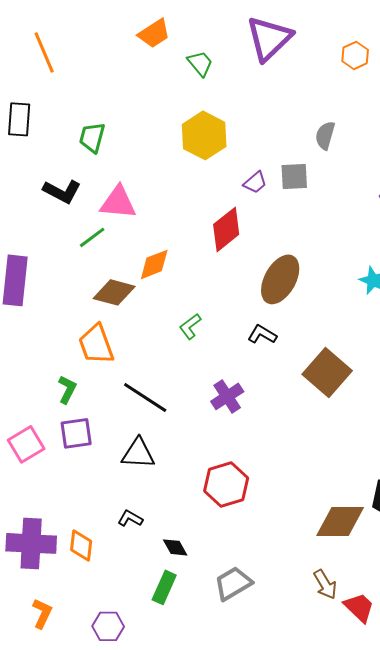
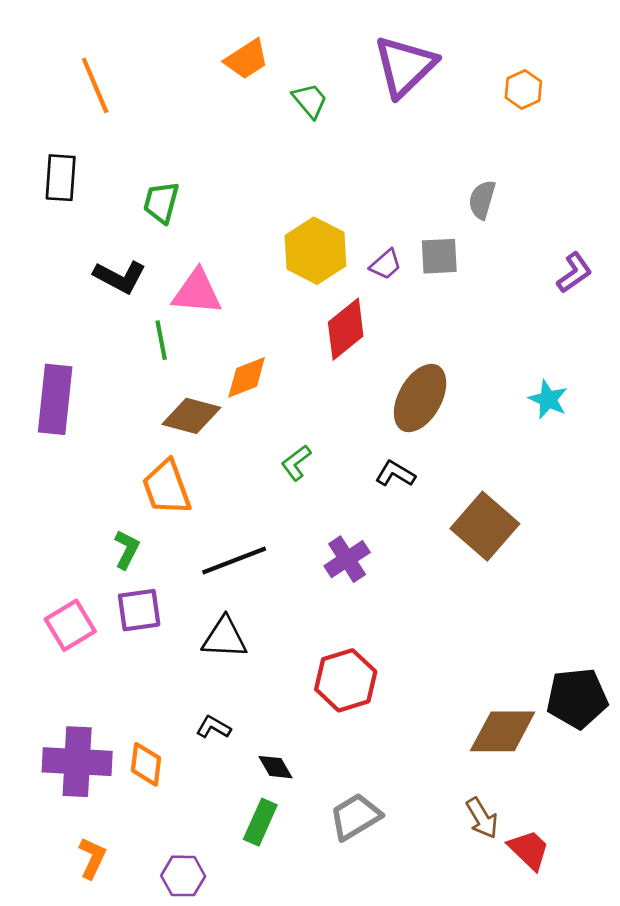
yellow hexagon: (204, 135) -> (315, 251), moved
green line: (92, 237) -> (161, 340), turned -64
black line: (145, 397) -> (234, 561), turned -54

